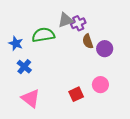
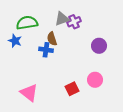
green semicircle: (43, 35) -> (27, 23), moved
brown semicircle: (88, 41) -> (52, 39), moved
blue cross: (24, 67) -> (46, 50), moved, turned -32

